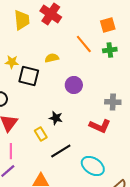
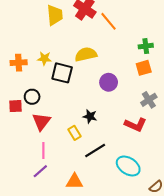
orange square: (108, 25) -> (144, 68), moved
orange line: (84, 44) -> (109, 21), moved
yellow semicircle: (52, 58) -> (86, 54), size x1.5
gray cross: (113, 102) -> (149, 100), turned -35

